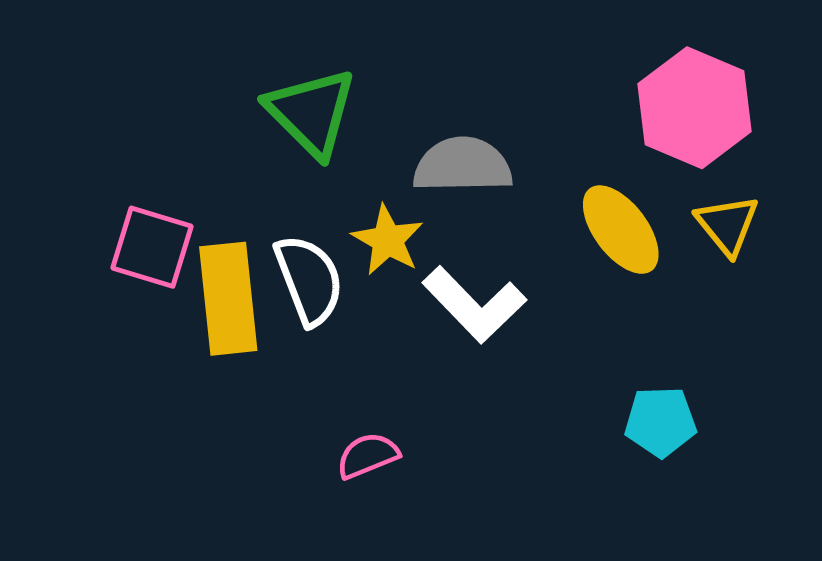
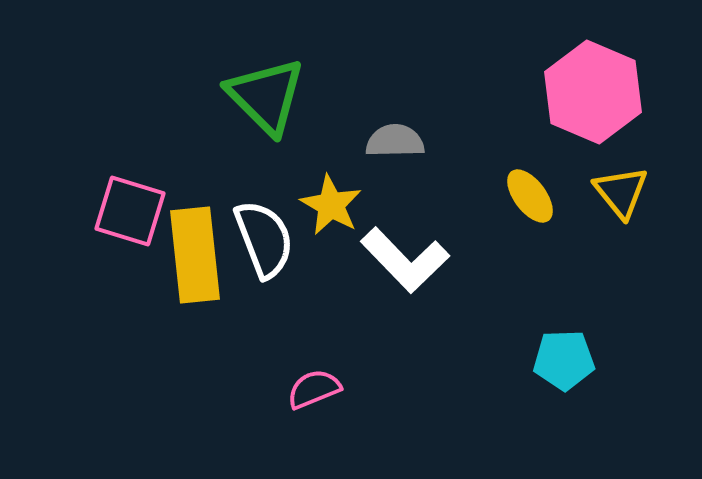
gray semicircle: (463, 165) -> (395, 141), size x0.7
yellow ellipse: (621, 230) -> (530, 196), size x0.7

